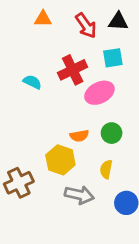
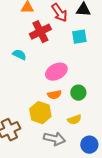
red cross: (73, 70) -> (40, 32), moved
pink ellipse: (99, 93) -> (56, 72), moved
yellow semicircle: (106, 169) -> (74, 120), turned -120

